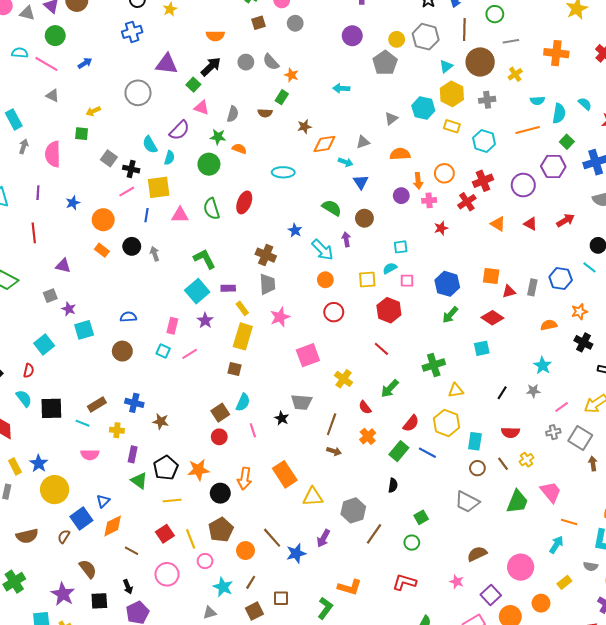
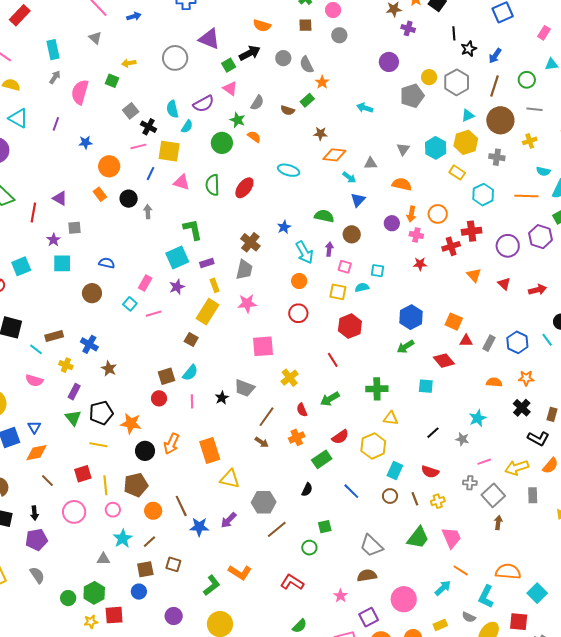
gray triangle: (391, 119) -> (403, 149), turned -32
green semicircle: (332, 208) -> (324, 216), turned -36
red line: (34, 233) -> (33, 212), moved
pink square: (407, 281) -> (345, 267), moved
purple rectangle: (228, 288) -> (207, 263), turned -32
gray square: (50, 296) -> (75, 228), moved
blue line: (427, 453) -> (351, 491), moved
blue triangle: (103, 501) -> (34, 427), turned -32
gray trapezoid: (467, 502) -> (371, 546), moved

